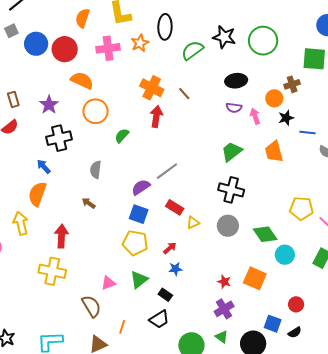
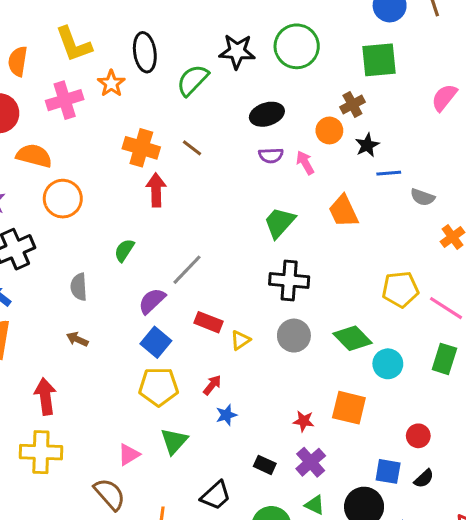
black star: (286, 118) -> (367, 145), moved
green semicircle: (122, 136) -> (124, 250), moved
blue square: (139, 214) -> (156, 342), turned 30
black rectangle: (165, 295) -> (265, 465), moved

